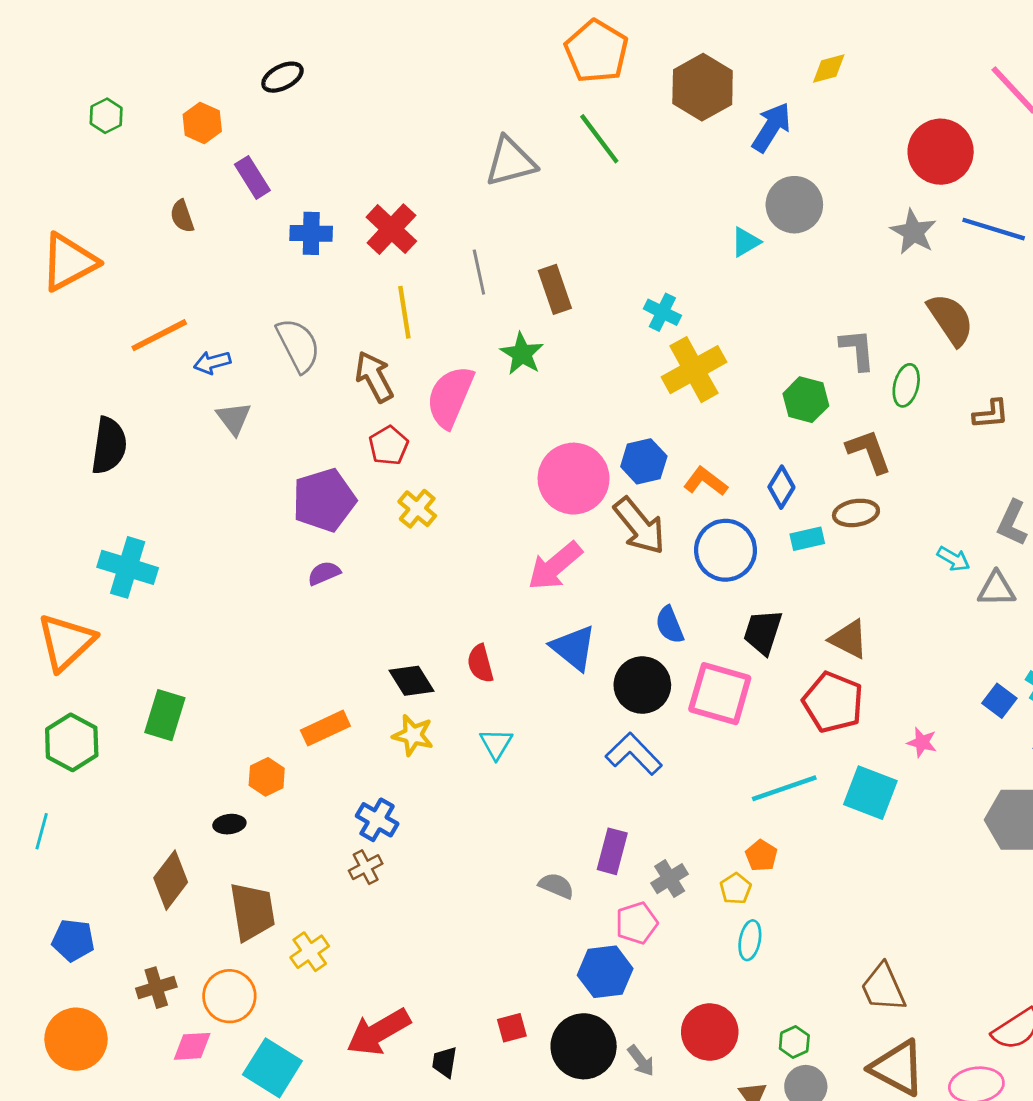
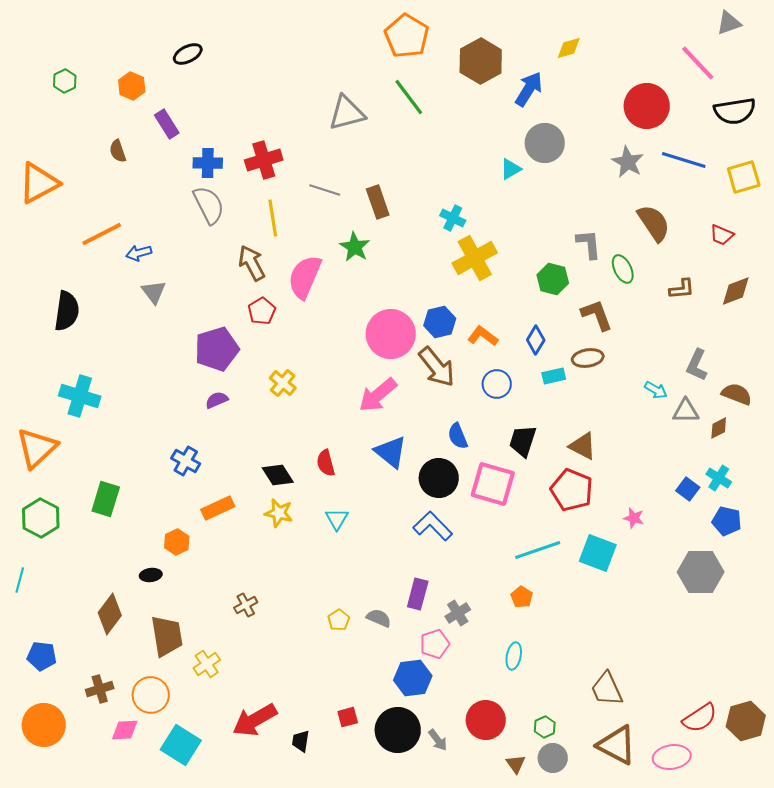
red cross: (391, 229) -> (264, 160), turned 30
gray line: (479, 272) -> (325, 190), turned -60
gray semicircle: (298, 345) -> (209, 205), moved
green ellipse: (906, 385) -> (623, 269), turned -40
yellow cross: (417, 509) -> (283, 383), moved
blue circle: (726, 550) -> (497, 384), size x0.7
blue cross: (377, 820) -> (186, 461), moved
yellow pentagon: (736, 889) -> (339, 620), moved

